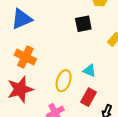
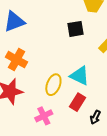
cyan triangle: (89, 71) -> (80, 76), size x1.5

